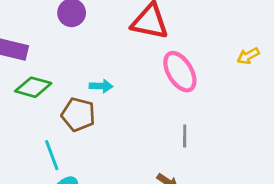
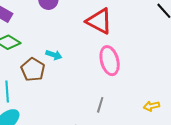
yellow arrow: (248, 56) -> (151, 106), moved

